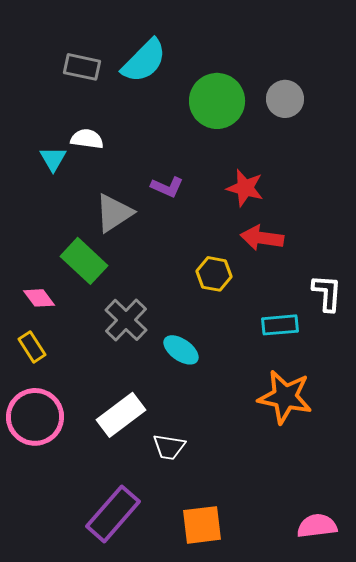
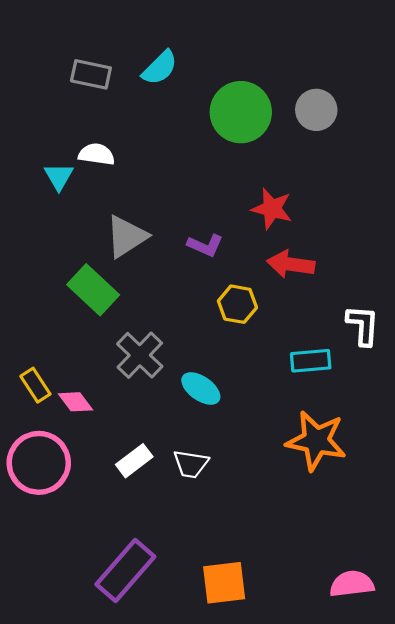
cyan semicircle: (144, 61) -> (160, 68), size x0.7
purple L-shape: (167, 187) -> (205, 245), moved
pink diamond: (39, 298) -> (75, 402), moved
white rectangle: (121, 415) -> (134, 461), size x0.7
white trapezoid: (169, 447) -> (191, 464), moved

